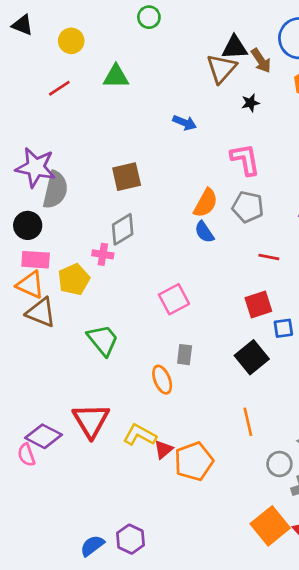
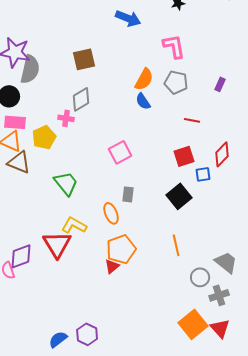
blue arrow: (185, 123) -> (128, 18), size x1.4
yellow L-shape: (140, 435) -> (74, 225), moved
purple diamond: (43, 436) -> (21, 256), turned -48
orange pentagon: (194, 461) -> (121, 249), moved

